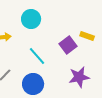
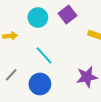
purple square: (68, 45) -> (68, 14), moved

